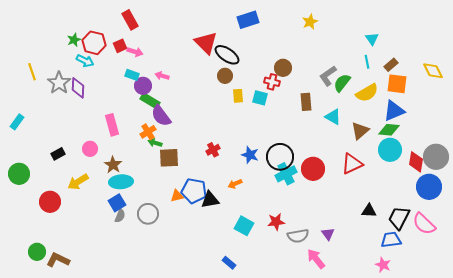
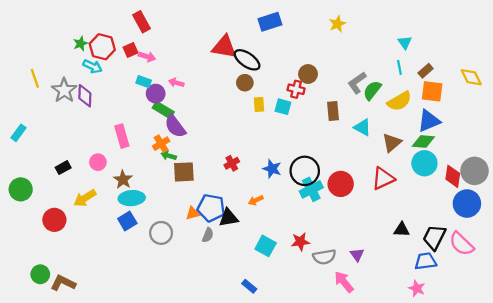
red triangle: (206, 43) -> (224, 47), turned -35
gray semicircle: (120, 216) -> (208, 235), moved

